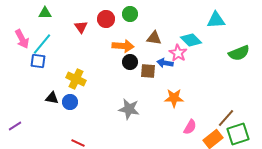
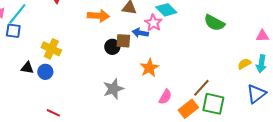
green semicircle: (239, 53) -> (214, 23), turned 50
black circle: (130, 62) -> (112, 47), moved
orange star: (174, 98) -> (149, 68), turned -30
gray star: (129, 109) -> (113, 89), moved, turned -30
green square: (238, 134) -> (213, 104), turned 30

